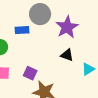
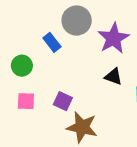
blue rectangle: (22, 30) -> (52, 42), turned 56

